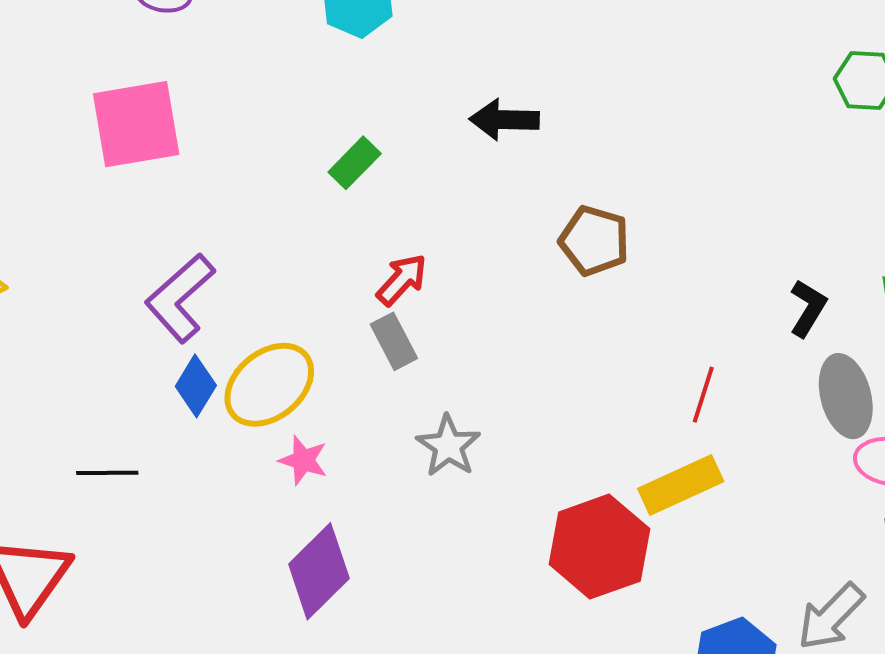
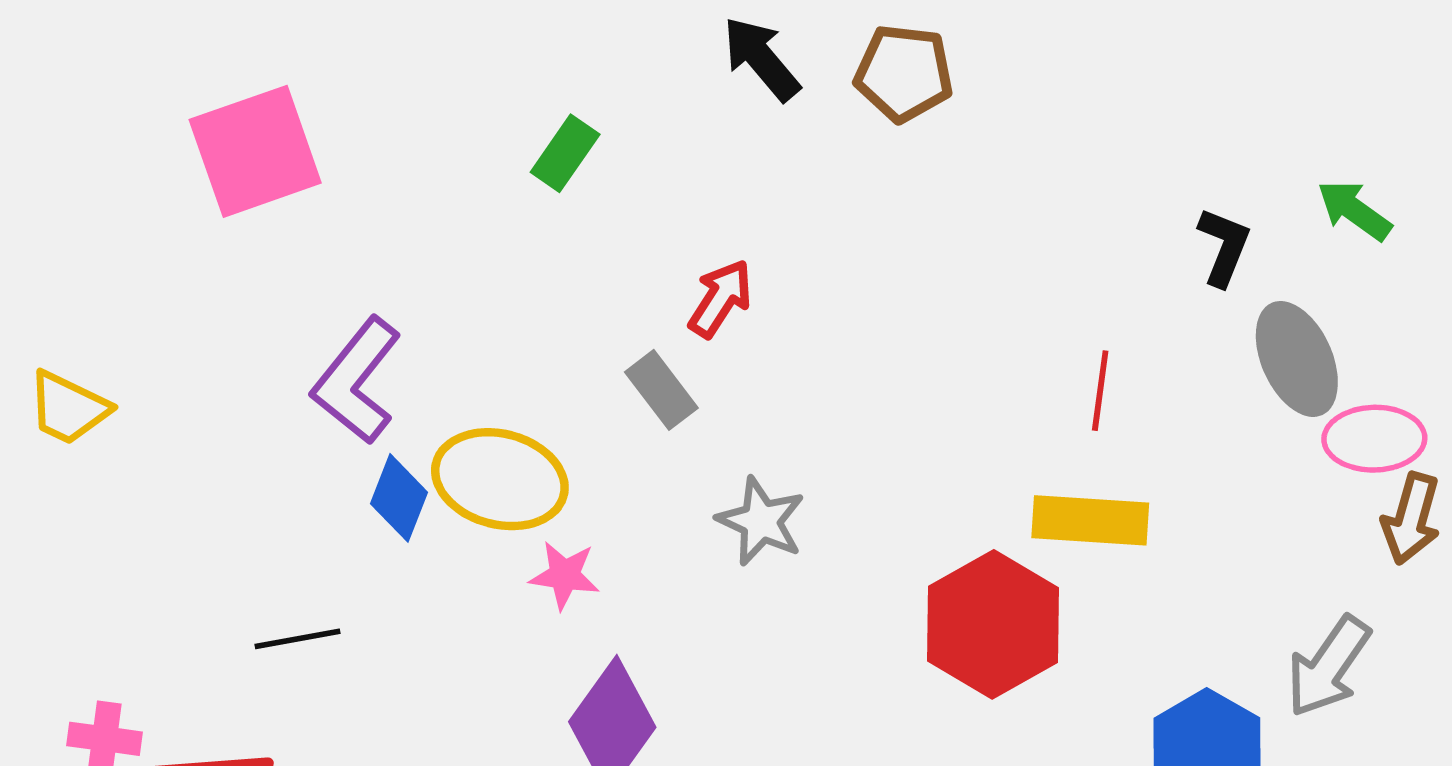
black arrow: (504, 120) -> (761, 59), turned 58
brown pentagon: (594, 241) -> (904, 73), moved
red arrow: (402, 280) -> (720, 299), moved
yellow ellipse: (269, 385) -> (500, 479), turned 64
yellow rectangle: (681, 485) -> (1090, 520), turned 38

